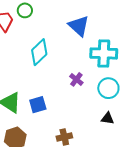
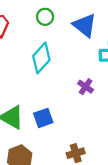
green circle: (25, 10) -> (45, 17), moved

